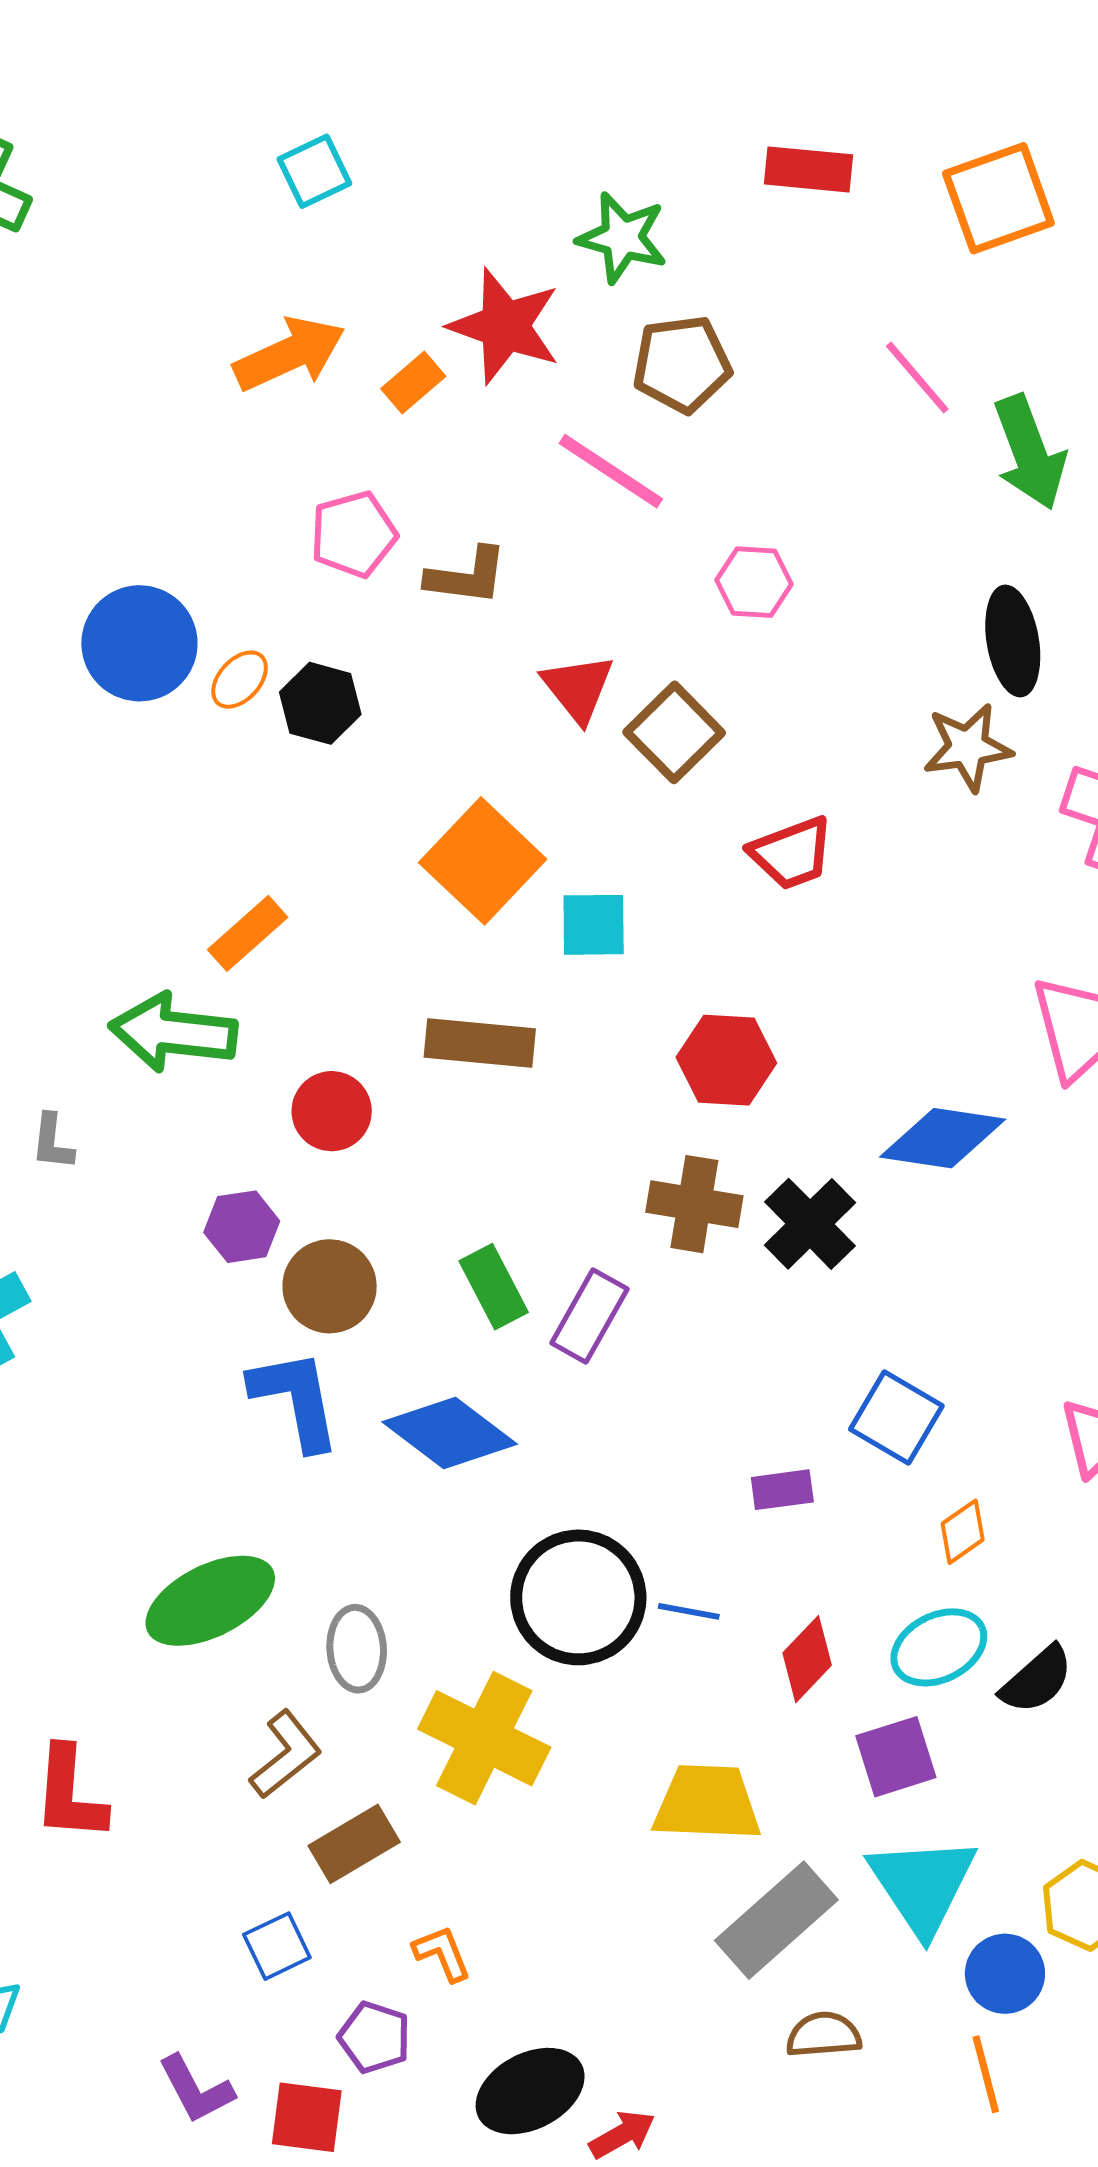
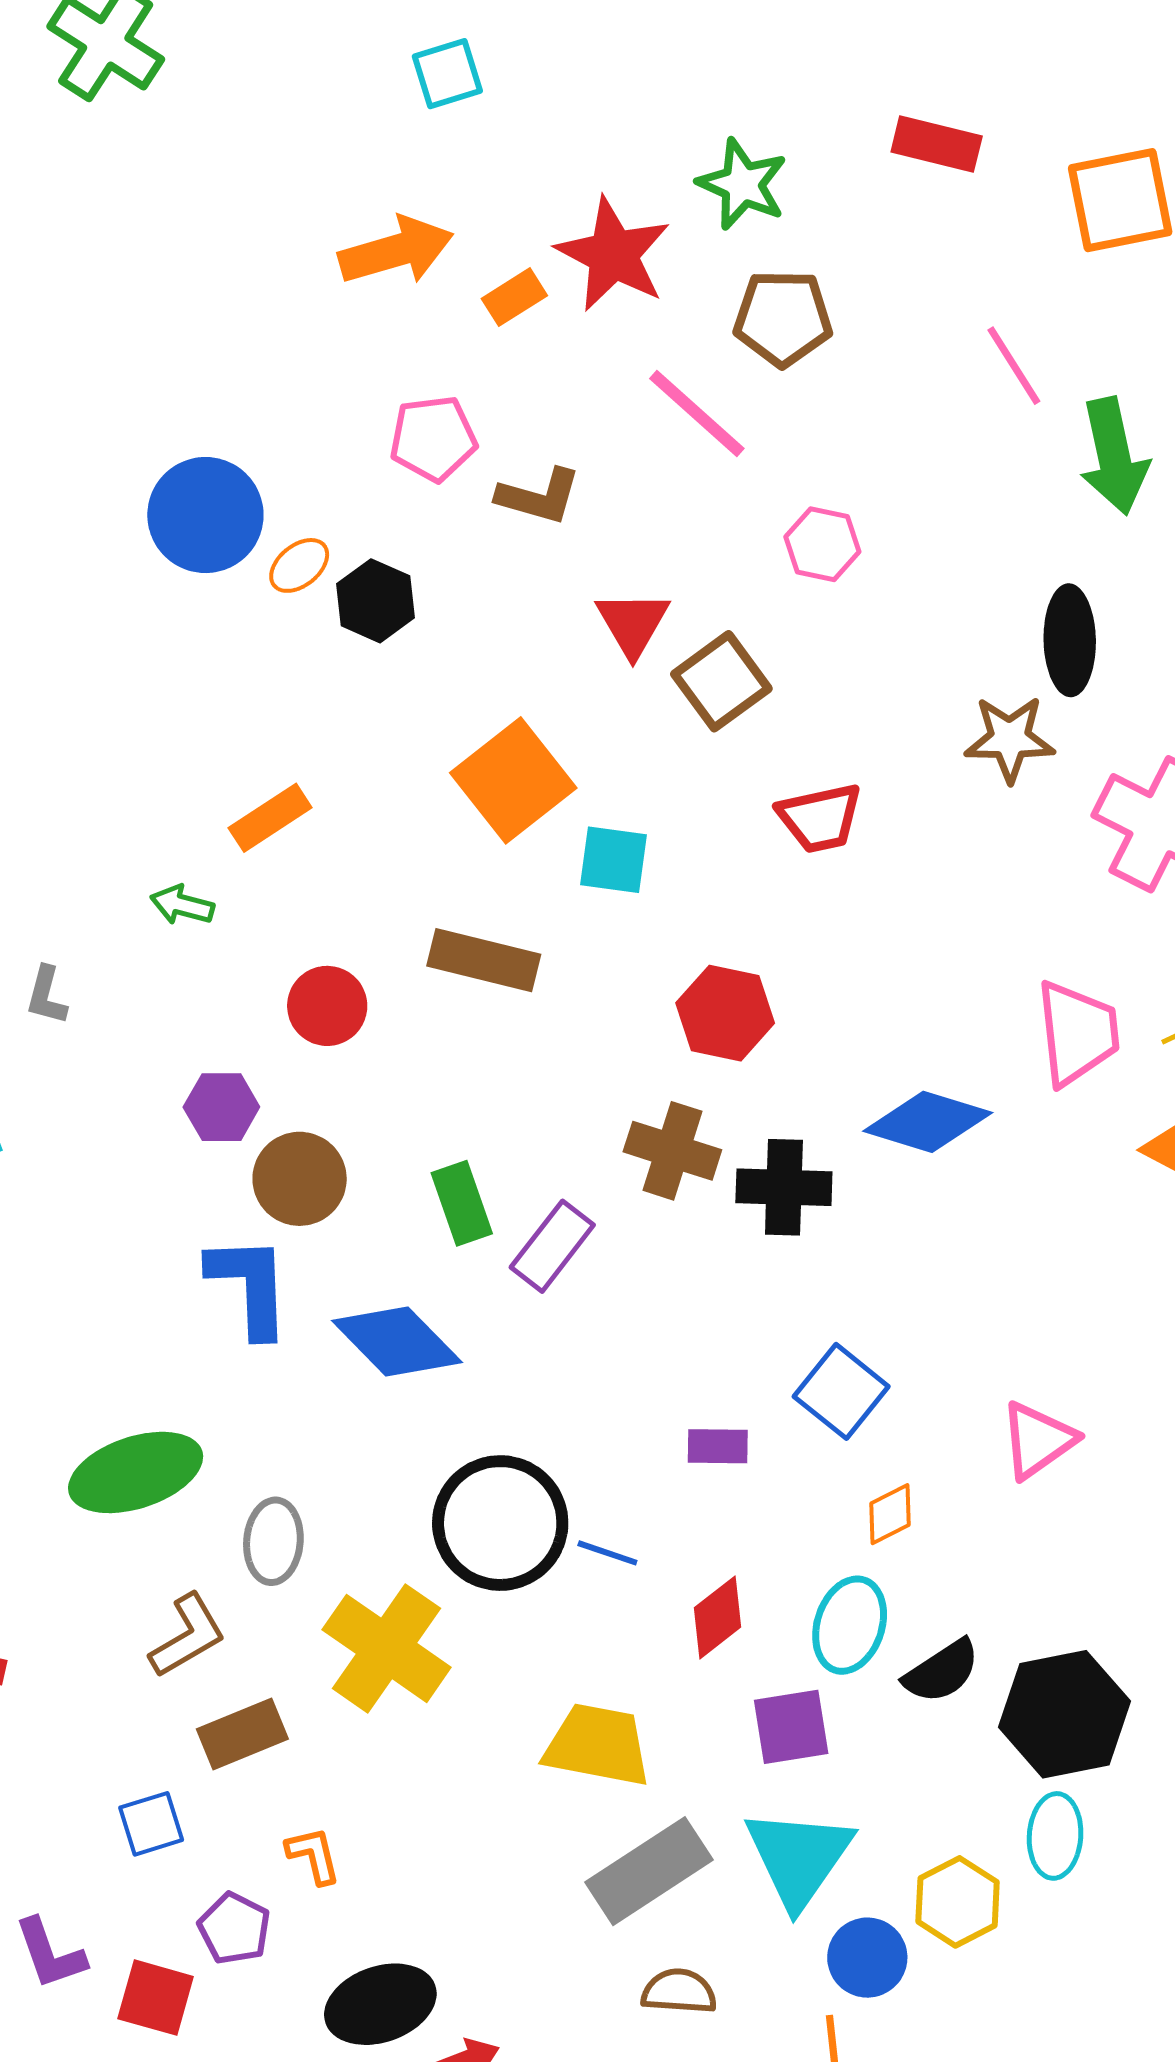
green arrow: (173, 1033) -> (182, 905), size x0.5
black cross: (810, 1224) -> (784, 1187), turned 38
cyan ellipse: (939, 1647) -> (850, 1625), turned -54

